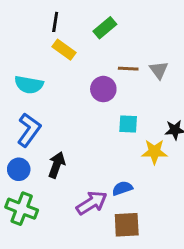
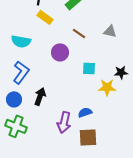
brown line: (128, 69) -> (79, 33), moved, turned 32
gray triangle: (159, 70) -> (110, 31), turned -40
purple circle: (103, 89) -> (60, 52), moved
purple arrow: (92, 203) -> (64, 122), turned 135

